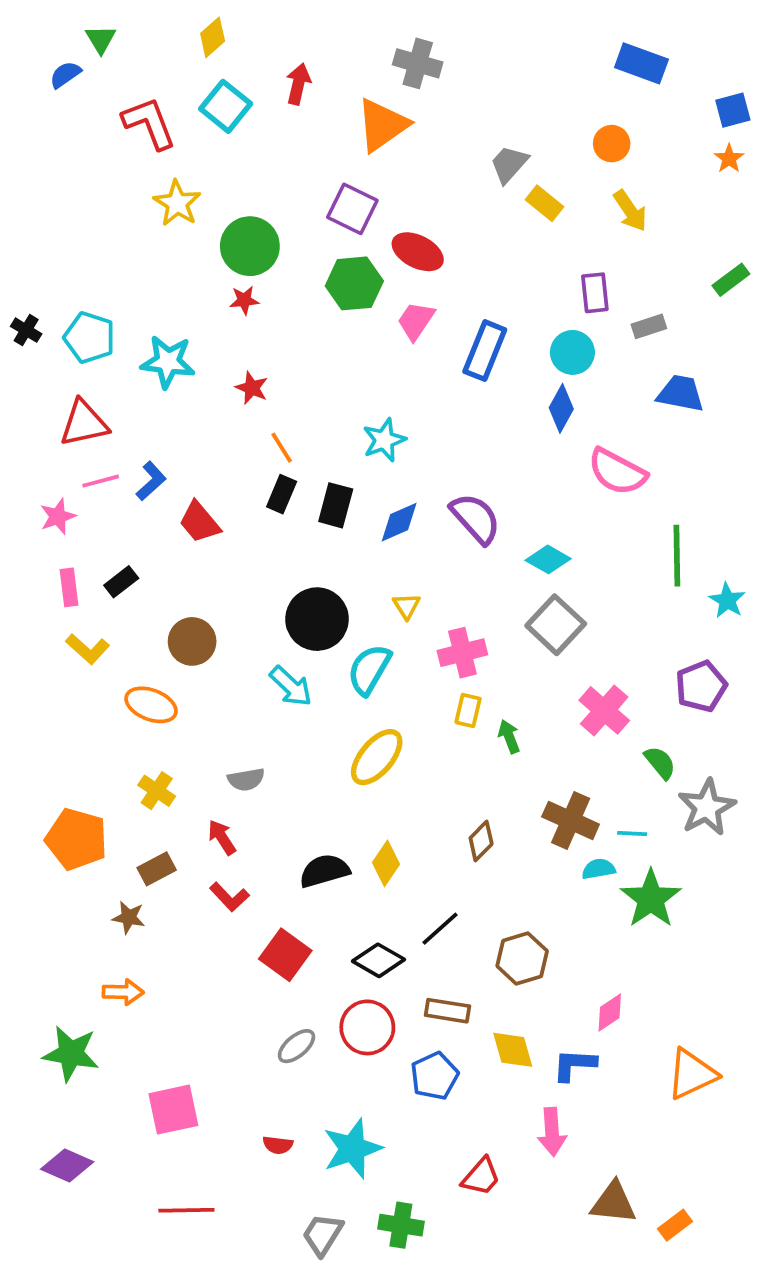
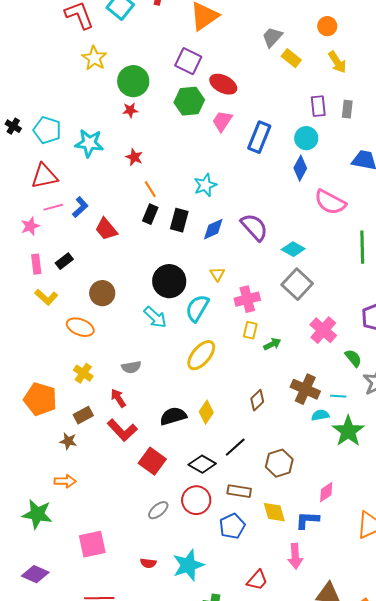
gray rectangle: (649, 326) -> (347, 109), moved, turned -66
green arrow: (509, 737) -> (272, 344), turned 84
red L-shape: (229, 897) -> (122, 430), size x1.4

